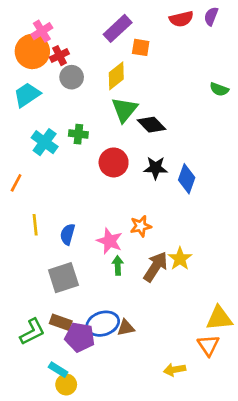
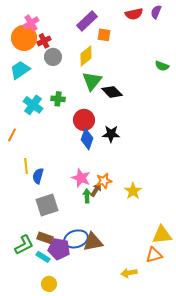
black star: (156, 168) -> (111, 134), moved
blue diamond: (187, 179) -> (87, 139), moved
orange star: (141, 226) -> (104, 181), moved
blue semicircle: (68, 234) -> (38, 176), moved
brown arrow: (156, 267) -> (96, 190), moved, size x0.6
brown triangle: (126, 328) -> (93, 242), size x1.5
orange triangle: (208, 345) -> (154, 255), turned 48
cyan rectangle: (58, 370) -> (43, 257), moved

